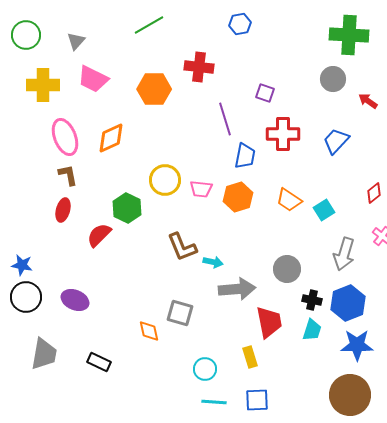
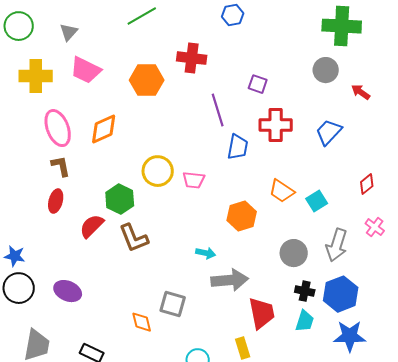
orange hexagon: (238, 197) -> (242, 216), moved
brown L-shape: (182, 247) -> (134, 238), moved
gray circle: (287, 269) -> (294, 253), moved

